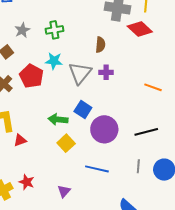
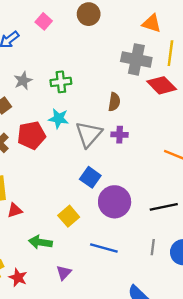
red pentagon: (32, 76) -> (31, 135), turned 30
green arrow: (58, 119) -> (40, 242), moved
red star: (27, 182) -> (18, 277), moved

